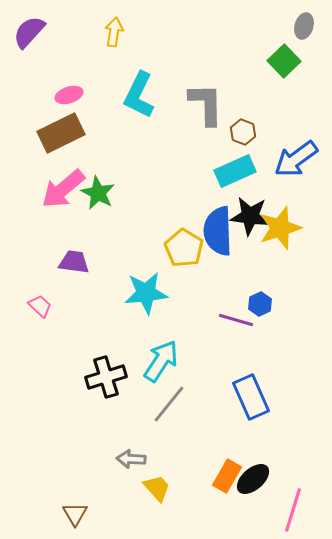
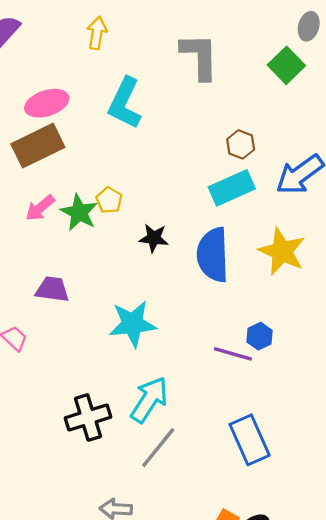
pink ellipse: (69, 95) -> (47, 103), size x1.4
gray L-shape: (206, 104) -> (199, 56), moved
pink arrow: (63, 189) -> (40, 208), size x0.6
black star: (250, 216) -> (154, 238), moved, size x0.7
yellow star: (280, 228) -> (282, 251), turned -30
yellow pentagon: (184, 248) -> (109, 200), moved, size x0.6

